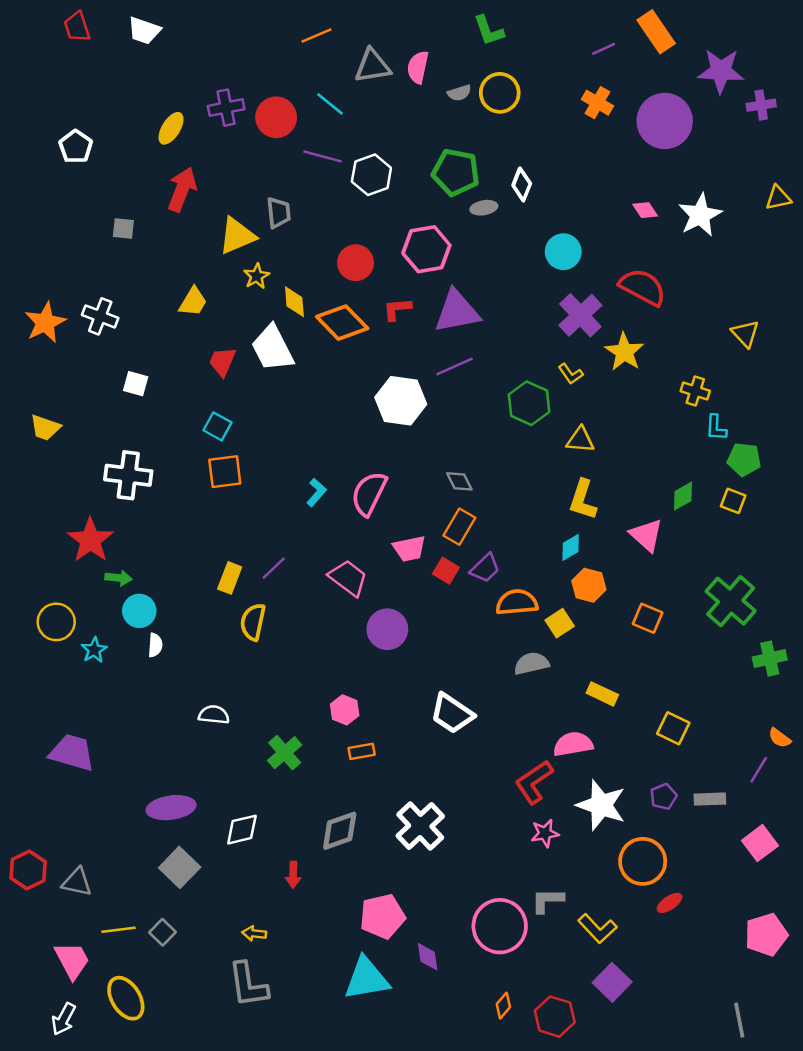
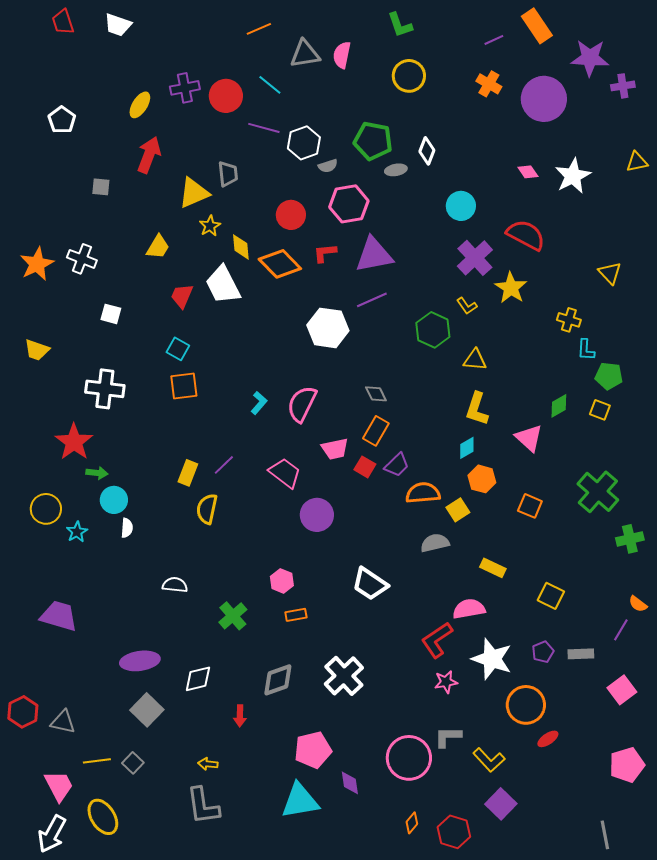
gray semicircle: (459, 93) -> (328, 166), moved
white arrow: (64, 1019) -> (52, 834), size x1.4

